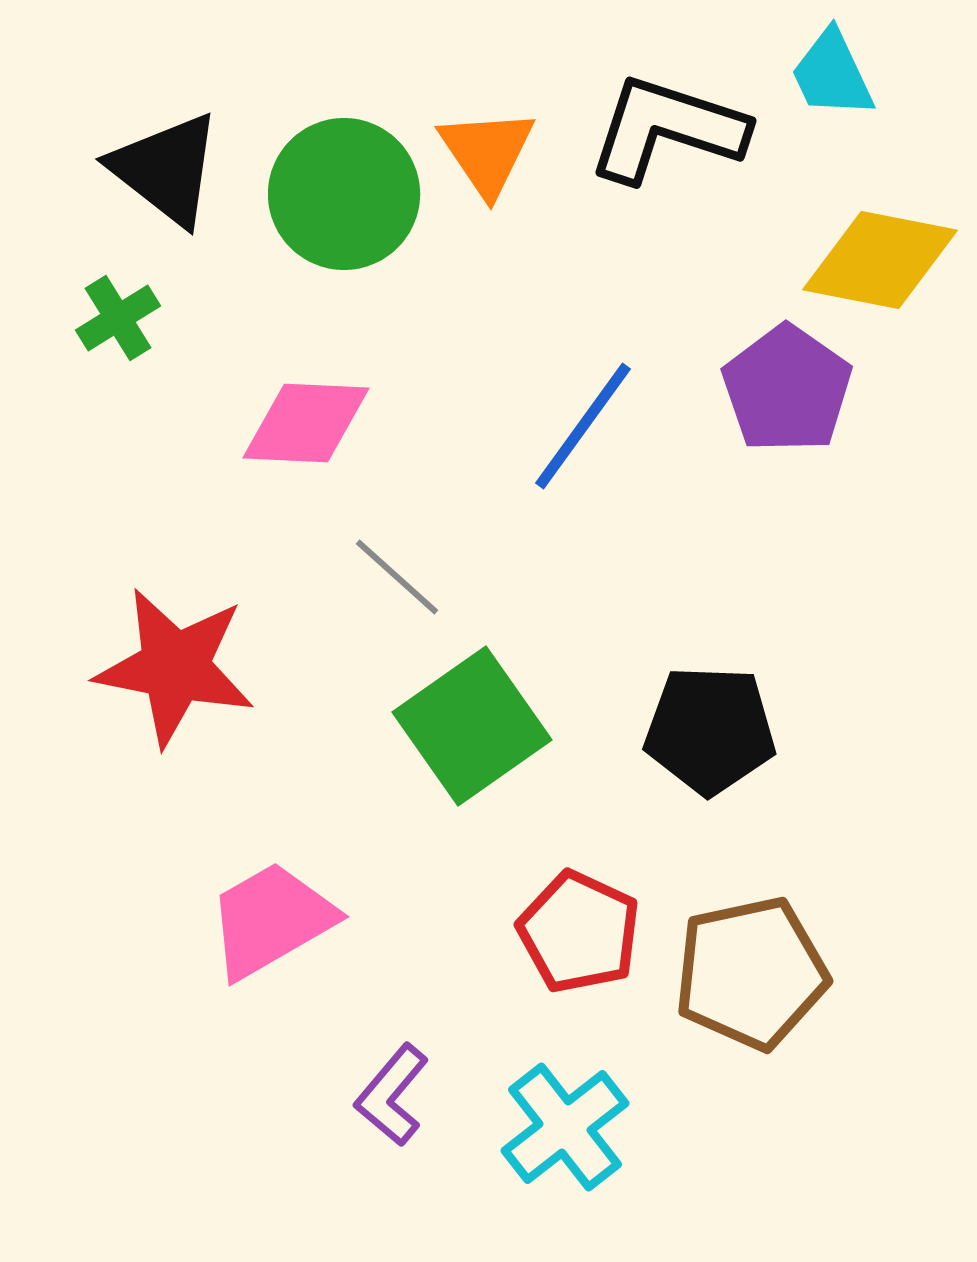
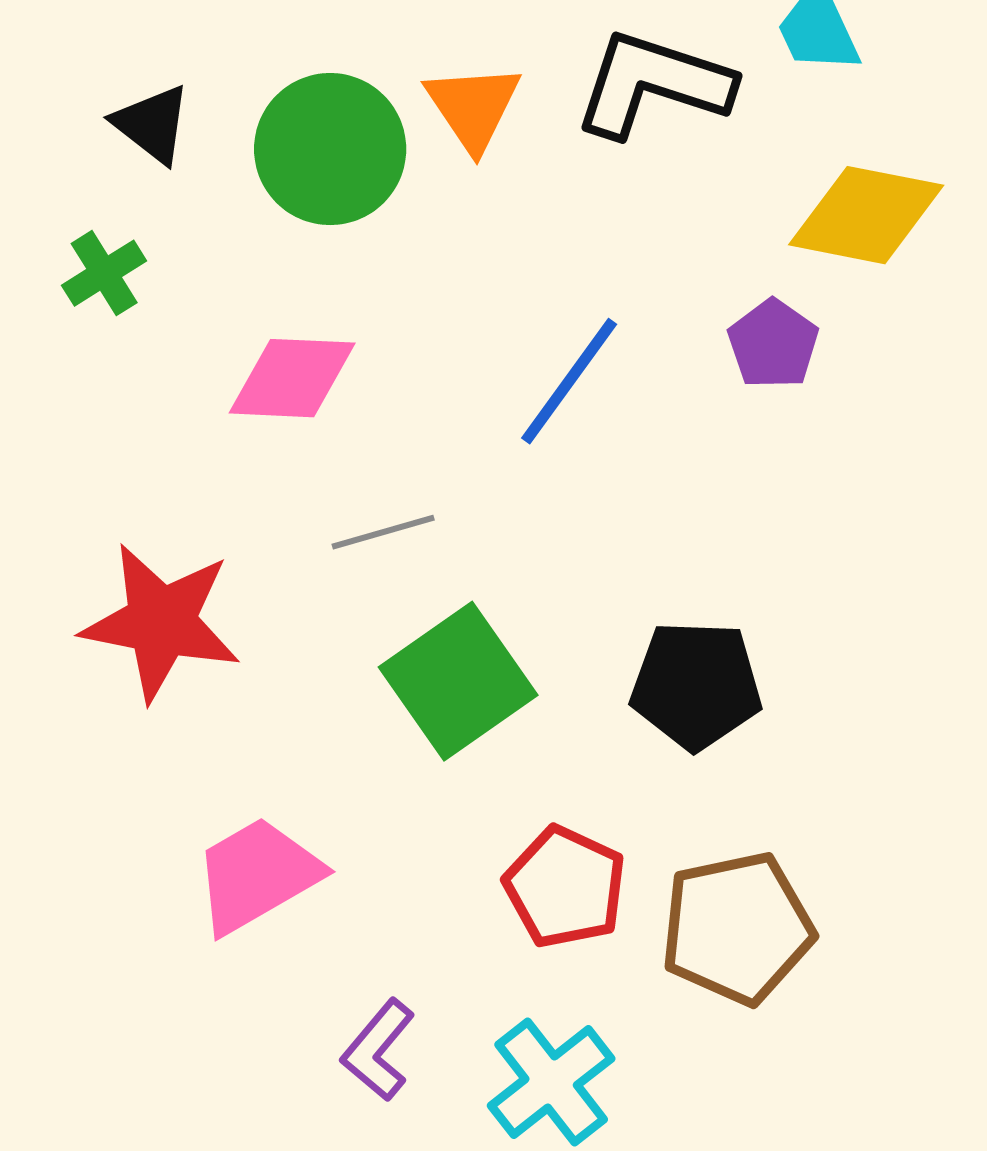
black triangle: (166, 169) -> (152, 124), size x0.7
purple pentagon: (787, 389) -> (773, 344), size x0.7
gray line: (397, 577) -> (383, 532), turned -58

